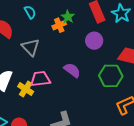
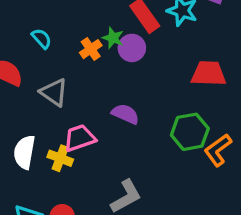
green star: (68, 17) -> (113, 38), moved
purple circle: (94, 41) -> (132, 48), moved
green hexagon: (111, 76) -> (190, 132), moved

